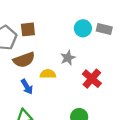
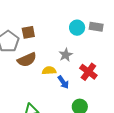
blue arrow: (27, 87) -> (63, 82), moved

